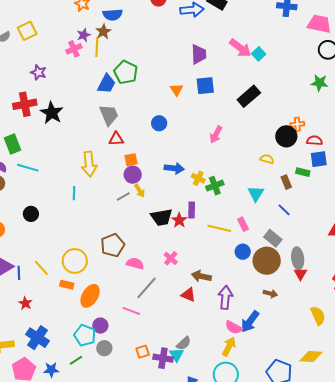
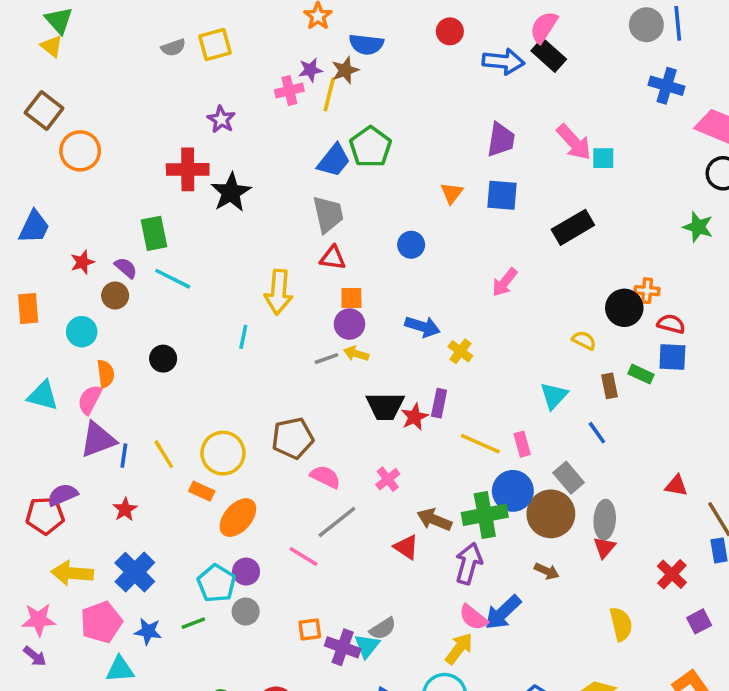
cyan square: (259, 54) -> (603, 158), turned 32
green cross: (215, 186) -> (485, 515), moved, size x1.4
yellow arrow: (140, 191) -> (356, 354), turned 128
blue circle: (243, 252) -> (513, 491), size x1.5

